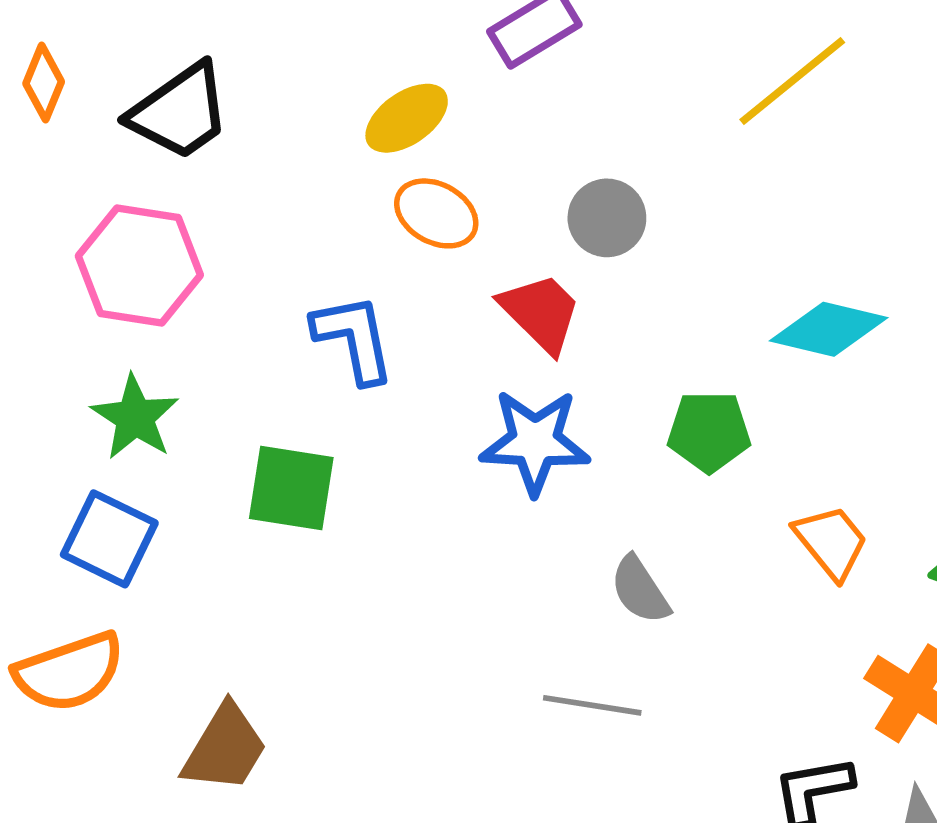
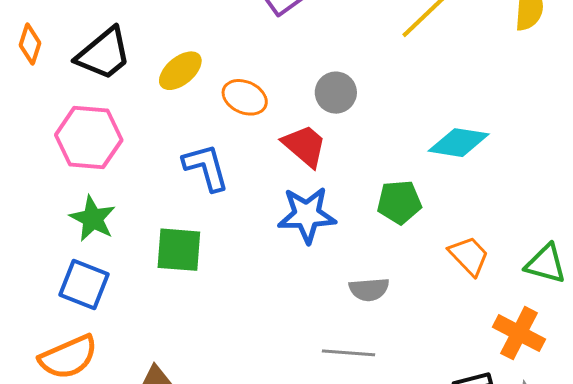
yellow ellipse: (407, 118) -> (180, 71), moved
gray semicircle: (640, 590) -> (369, 289), turned -57

